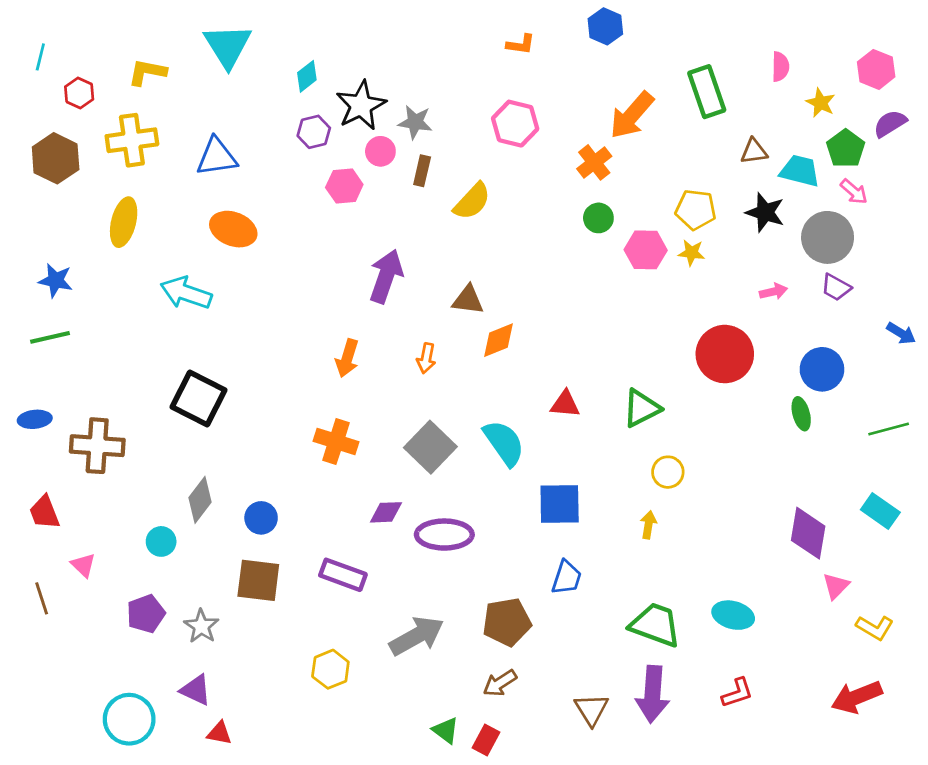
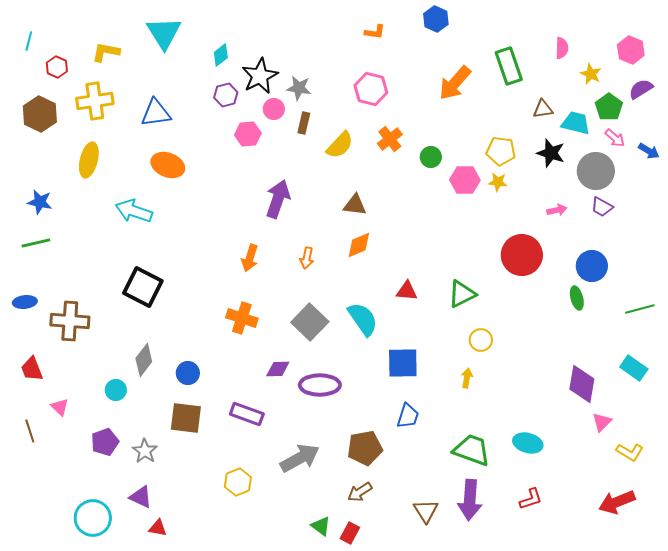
orange cross: (594, 162) -> (390, 139), moved
brown triangle: (468, 300) -> (355, 205), moved
blue arrow: (901, 333) -> (649, 151), moved

